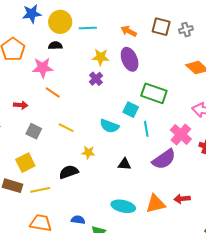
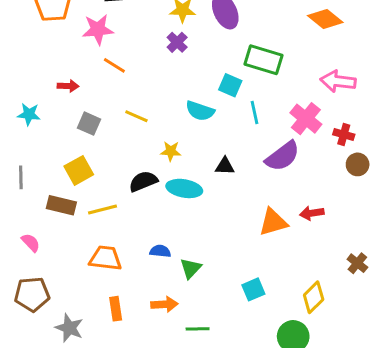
cyan ellipse: (123, 206) -> (184, 188), moved

